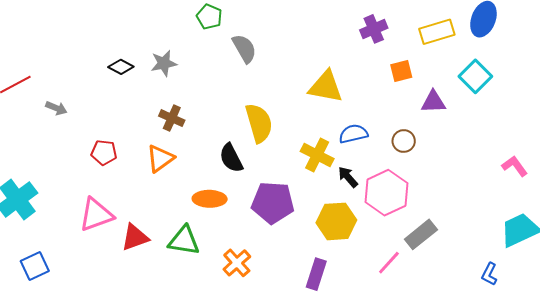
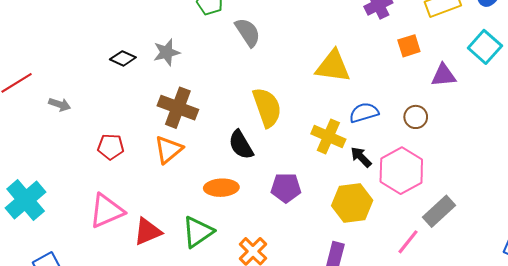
brown cross: (172, 118) -> (178, 108), size x1.5
purple pentagon: (273, 203) -> (286, 188), size x0.7
green triangle: (184, 241) -> (198, 232), turned -40

